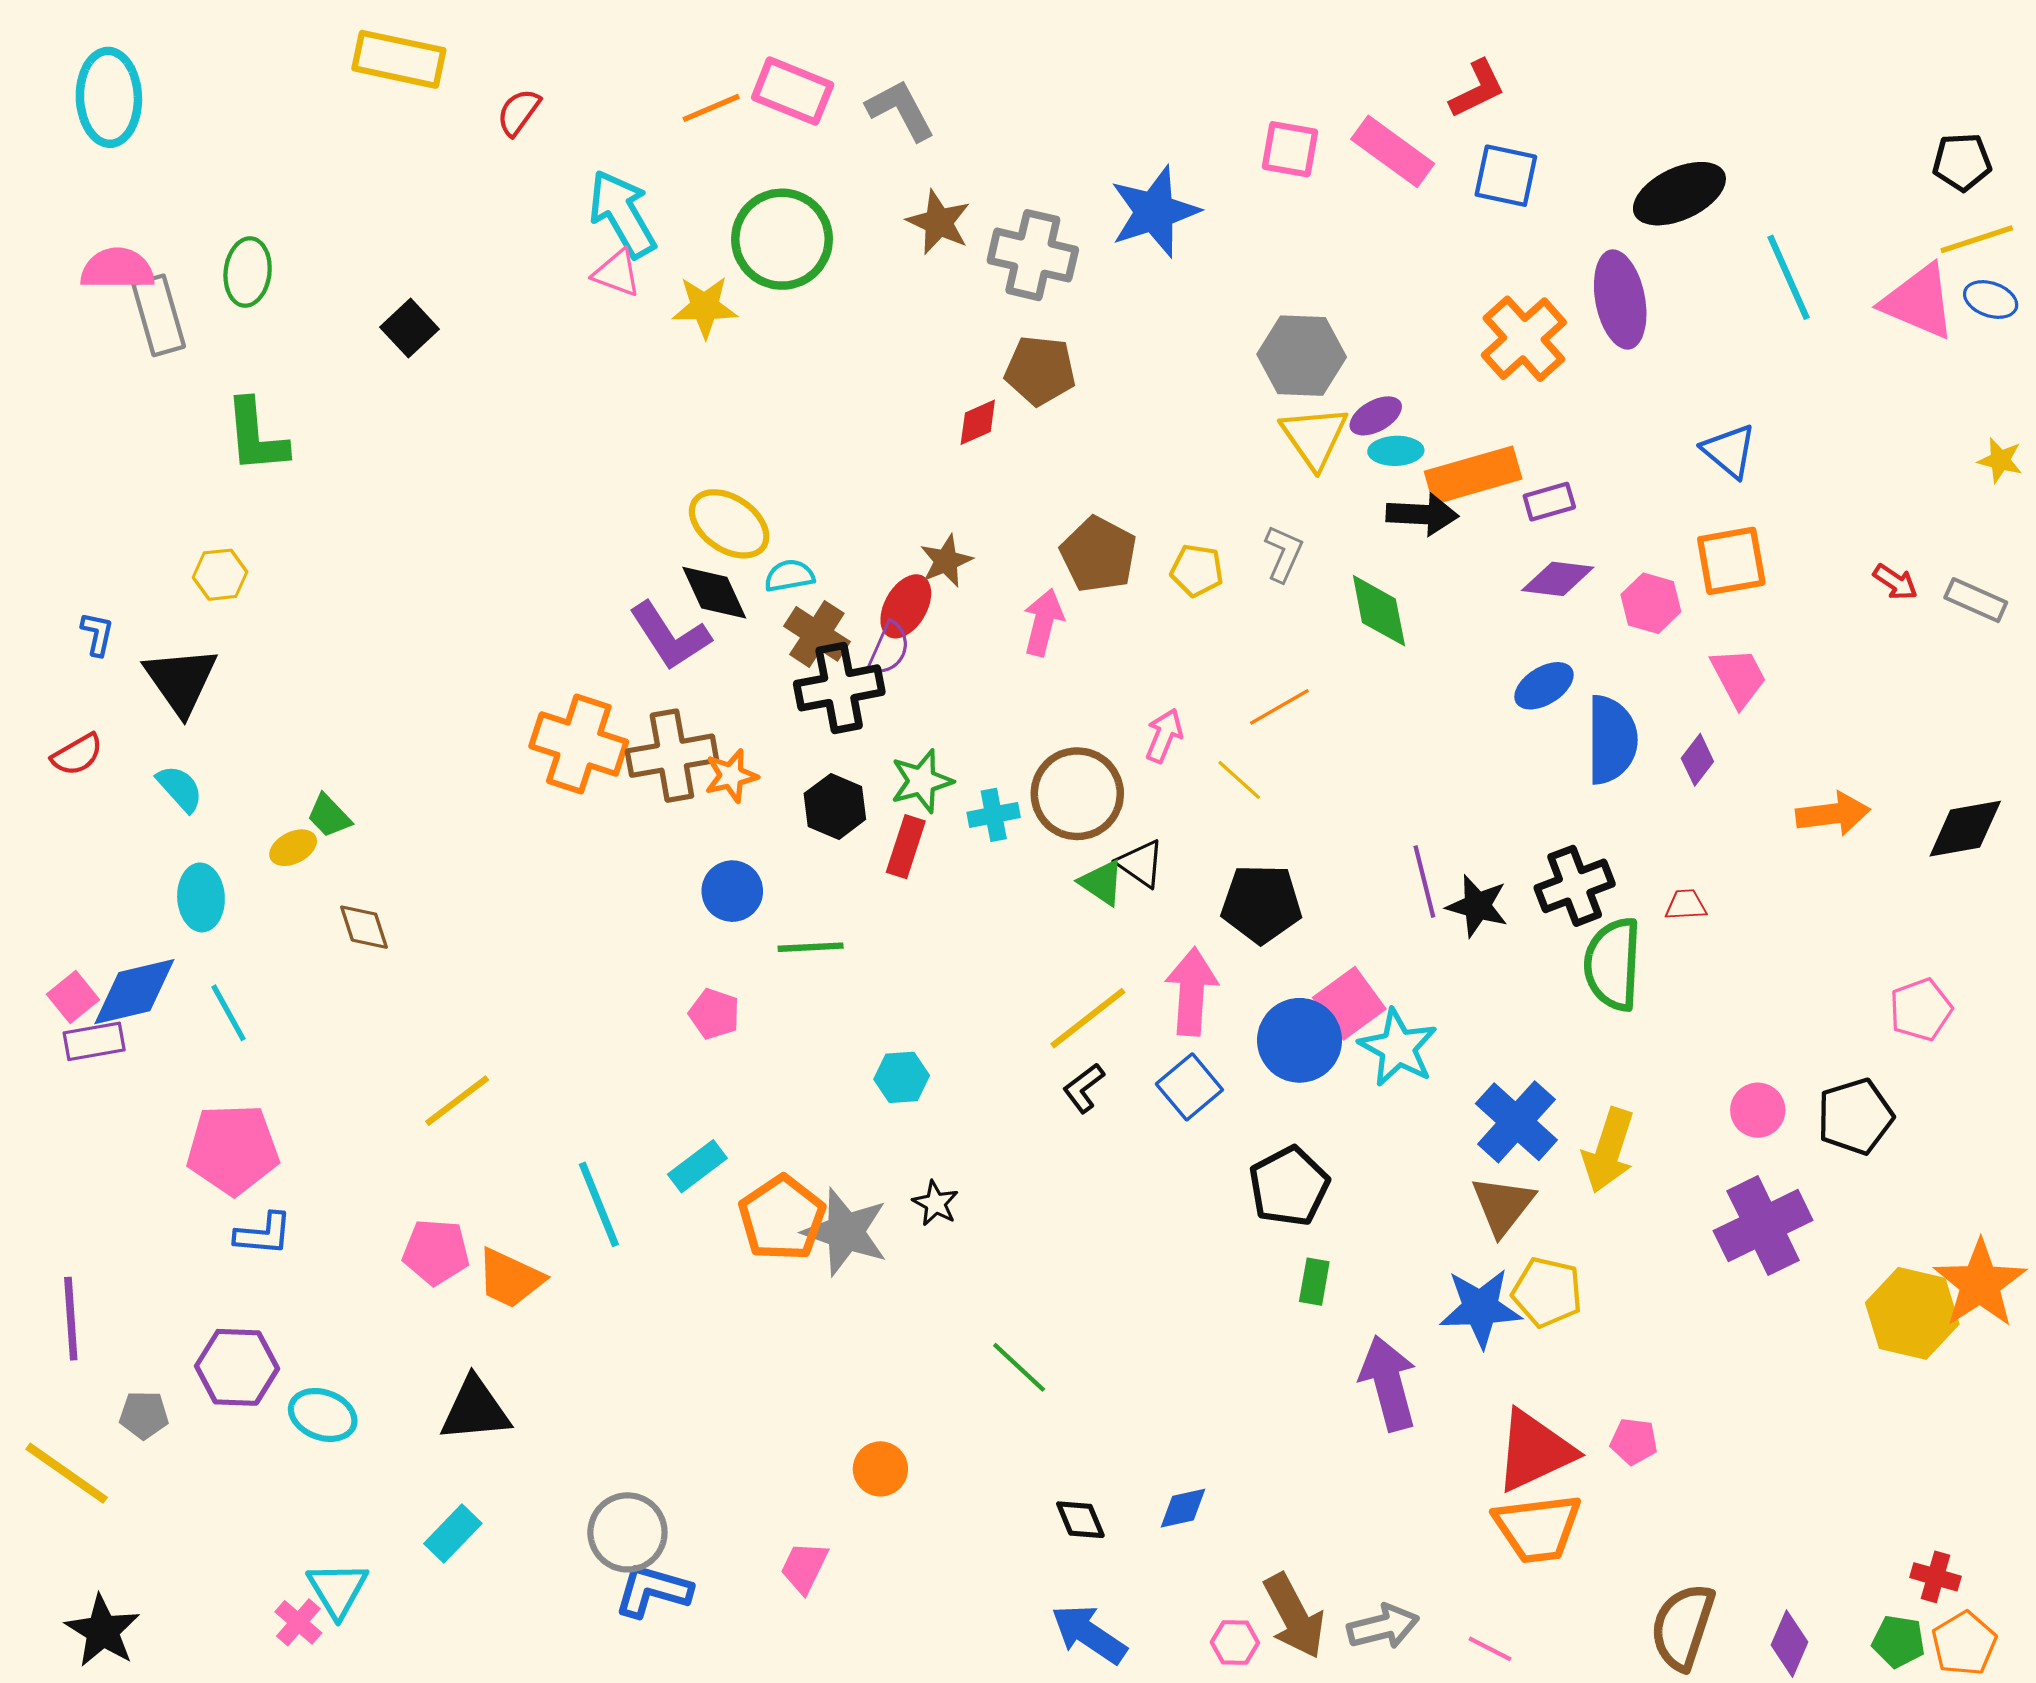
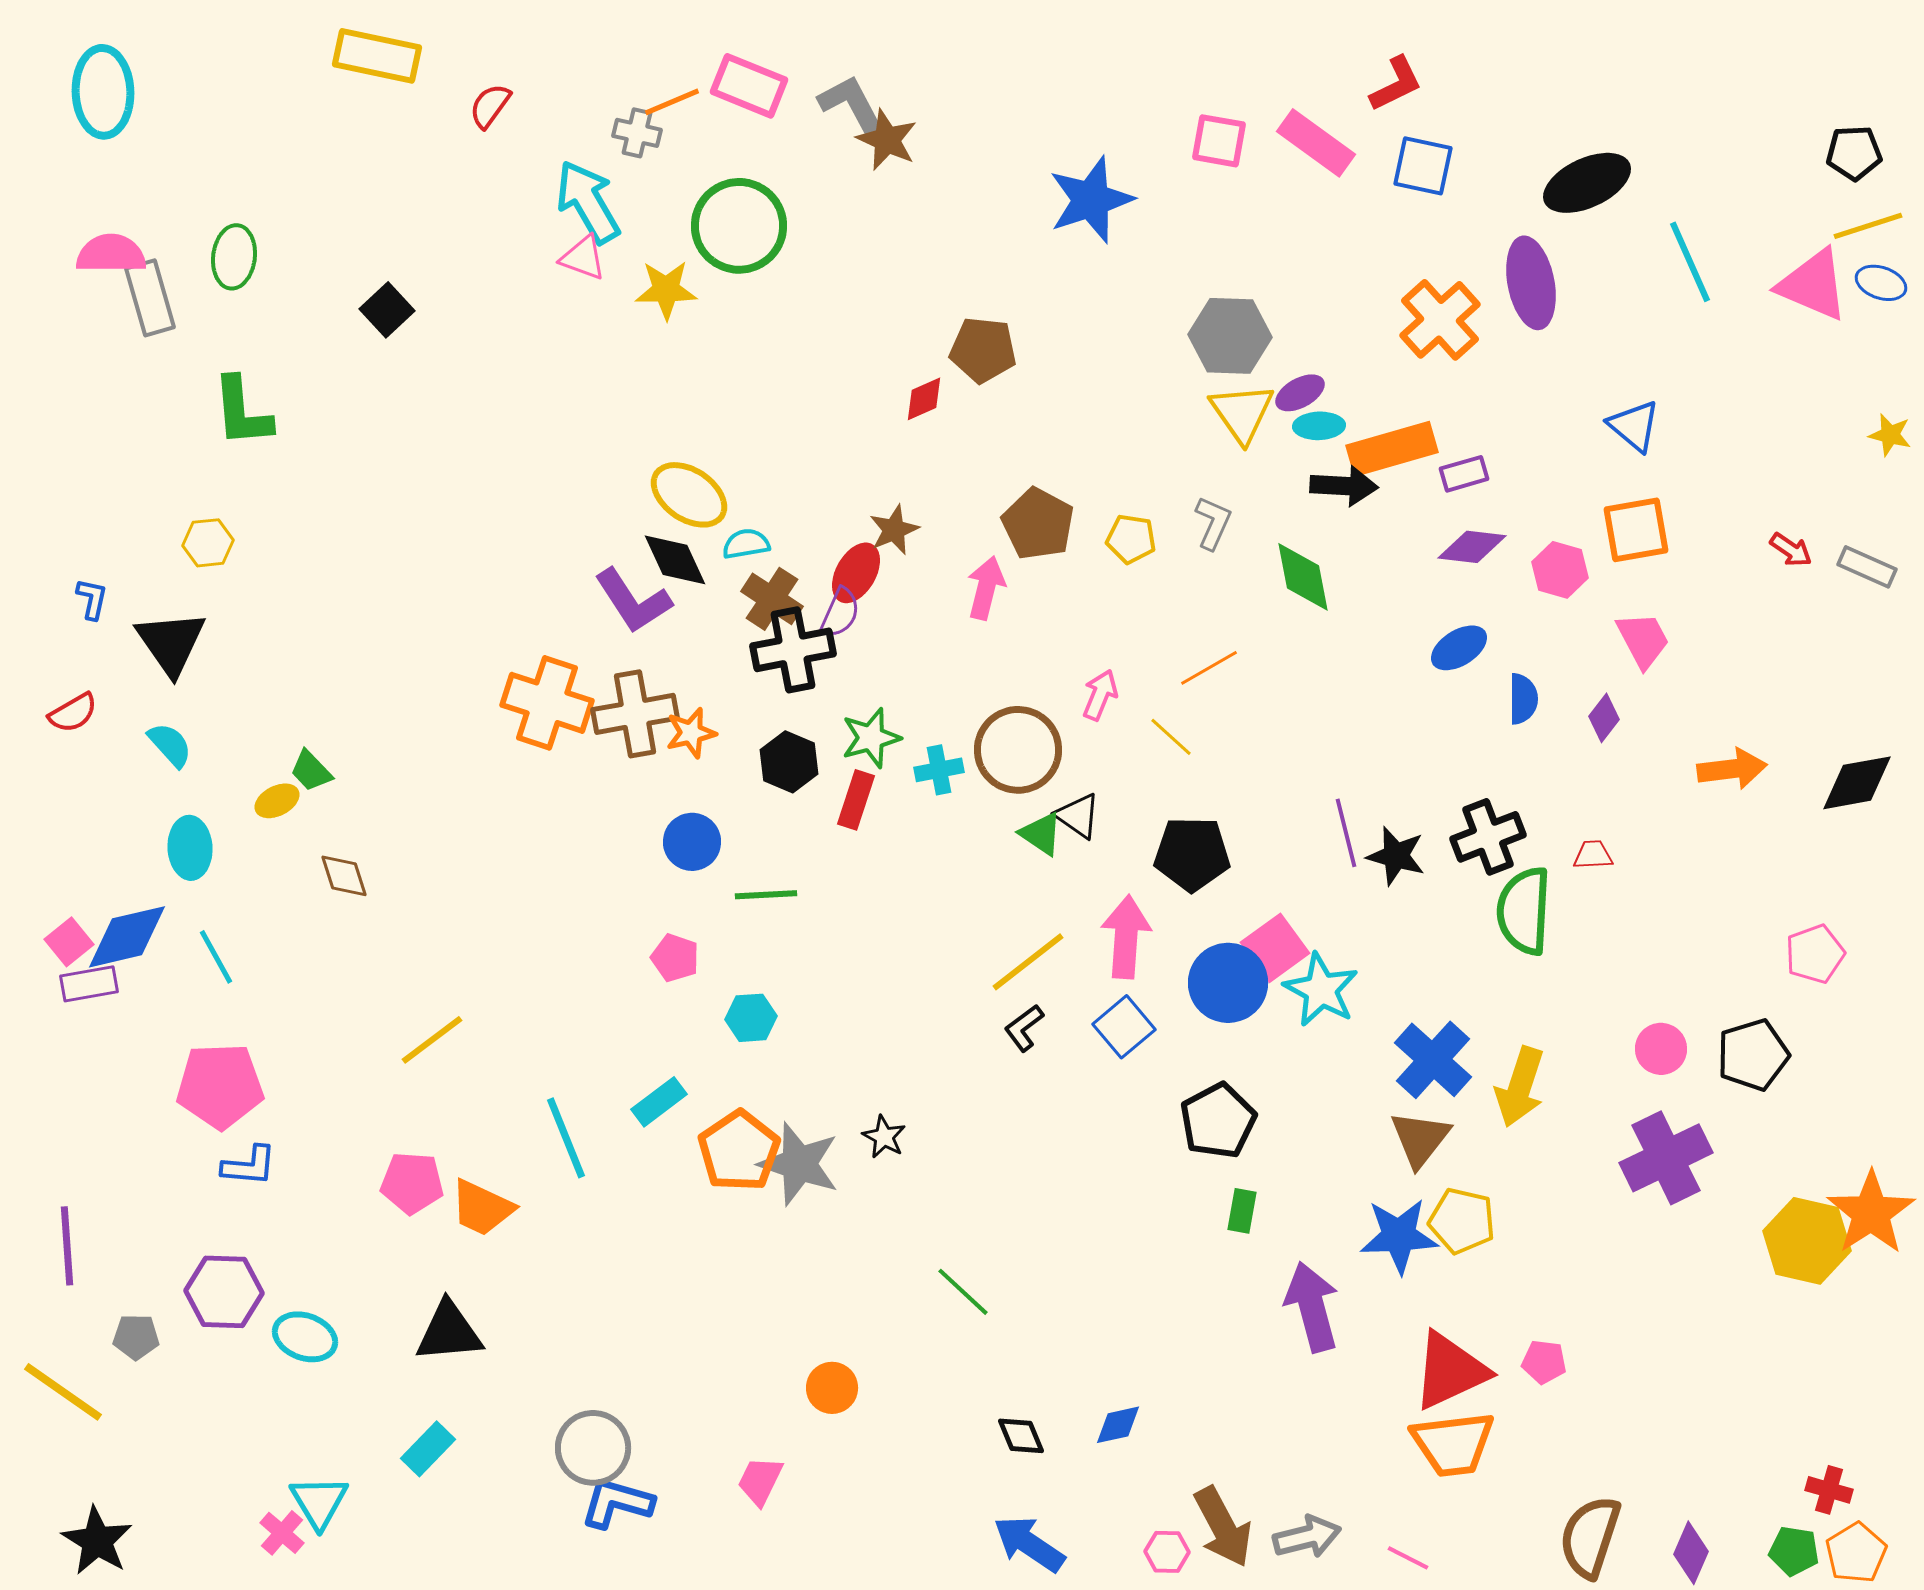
brown star: (939, 222) -> (887, 140), moved
gray cross: (1033, 255) -> (637, 133), moved, size x0.6
blue semicircle: (1612, 740) -> (1523, 699), size x0.6
cyan hexagon: (902, 1077) -> (751, 1018), moved

